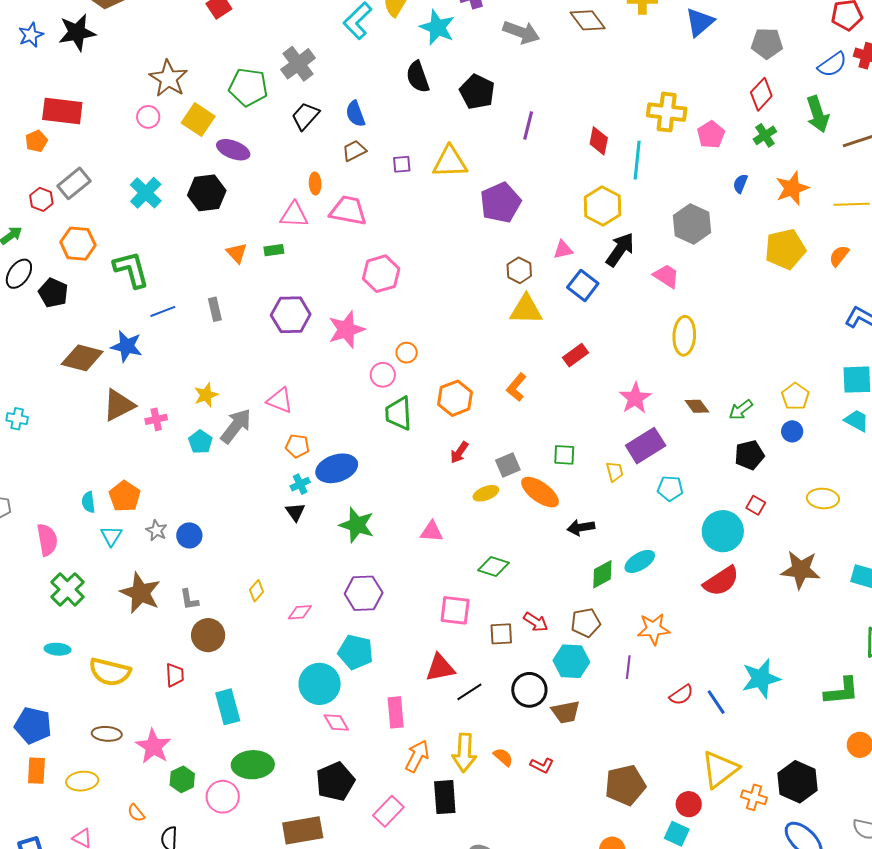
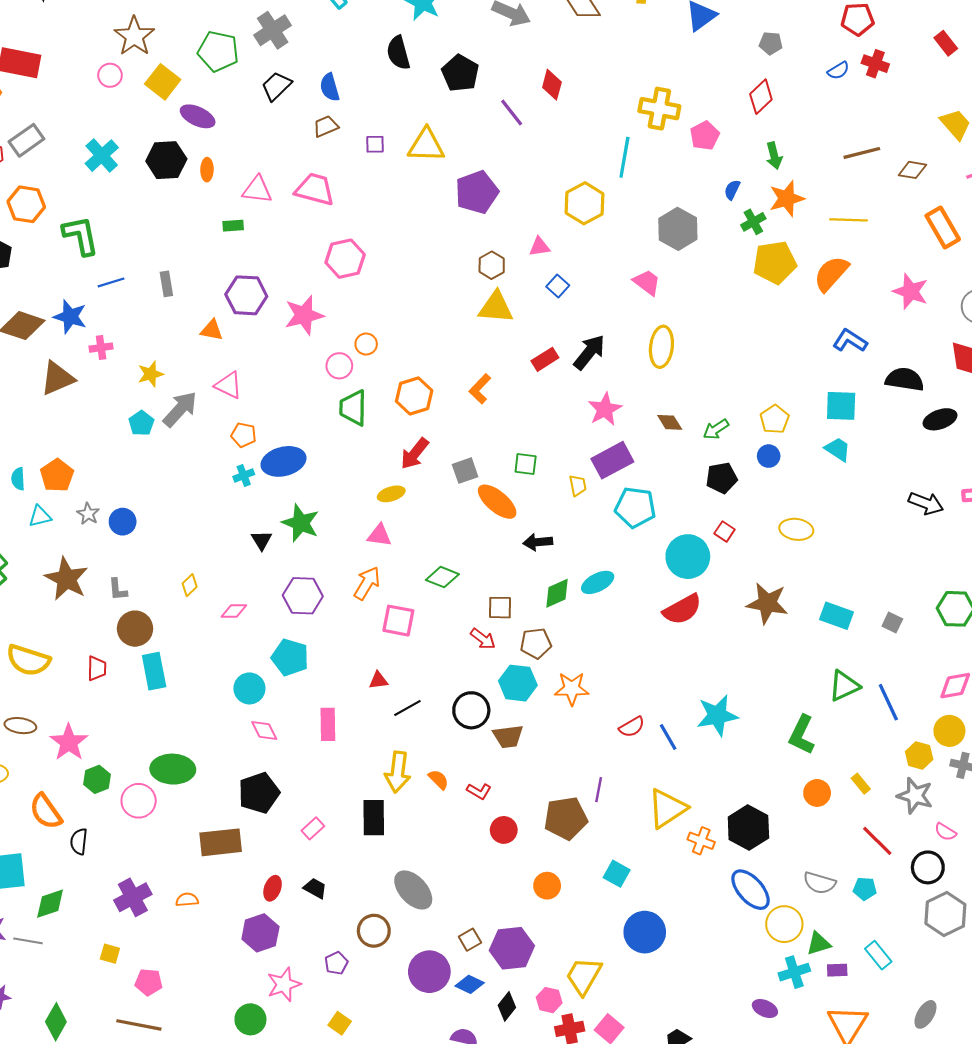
gray pentagon: (767, 43) -> (771, 43), size x0.7
blue semicircle: (832, 65) -> (838, 71), size x0.7
green arrow: (818, 114) -> (774, 156), moved, size x0.7
purple line: (528, 125) -> (512, 113), turned -56
green cross: (765, 135) -> (753, 222), moved
red diamond: (599, 141) -> (552, 85), moved
orange ellipse: (315, 183) -> (207, 170), moved
black arrow: (620, 250) -> (589, 352), moved
orange triangle: (237, 253) -> (212, 330), moved, turned -40
orange semicircle: (839, 256) -> (831, 274), size x1.6
blue square: (583, 285) -> (558, 286), size x0.7
pink cross: (156, 419) -> (101, 348), moved
red arrow: (459, 452) -> (415, 454), size x1.4
cyan pentagon: (670, 488) -> (635, 507), size x1.5
yellow ellipse: (486, 493) -> (391, 494), moved
black triangle: (295, 512) -> (262, 540), moved
cyan triangle: (111, 536) -> (40, 516), turned 40
orange star: (654, 629) -> (572, 689), moved
brown square: (501, 634) -> (500, 608), moved
purple line: (628, 667) -> (599, 790), moved
red triangle: (440, 668) -> (378, 680), size x0.6
cyan circle: (320, 684) -> (249, 688), size x0.7
green L-shape: (842, 691) -> (802, 735), turned 117
cyan rectangle: (228, 707) -> (154, 671), moved
orange arrow: (417, 756) -> (367, 583), moved
red circle: (689, 804) -> (504, 830), moved
pink rectangle: (388, 811) -> (313, 828), size x0.7
orange semicircle: (136, 813) -> (46, 811), size x1.8

